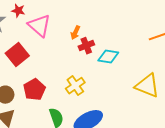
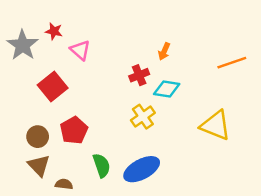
pink triangle: (39, 26) -> (80, 50), size x0.7
orange arrow: (75, 33) -> (164, 51), moved
yellow cross: (75, 86) -> (143, 117), moved

